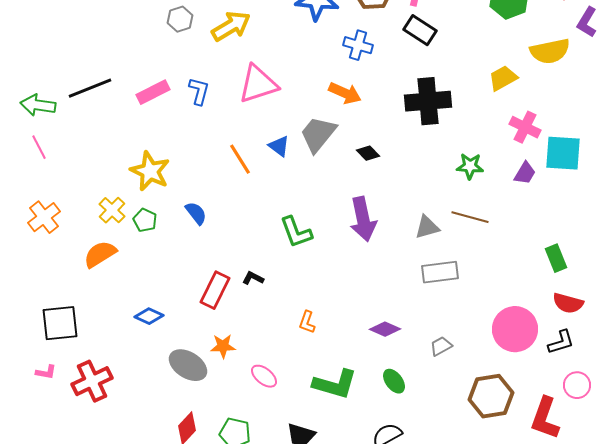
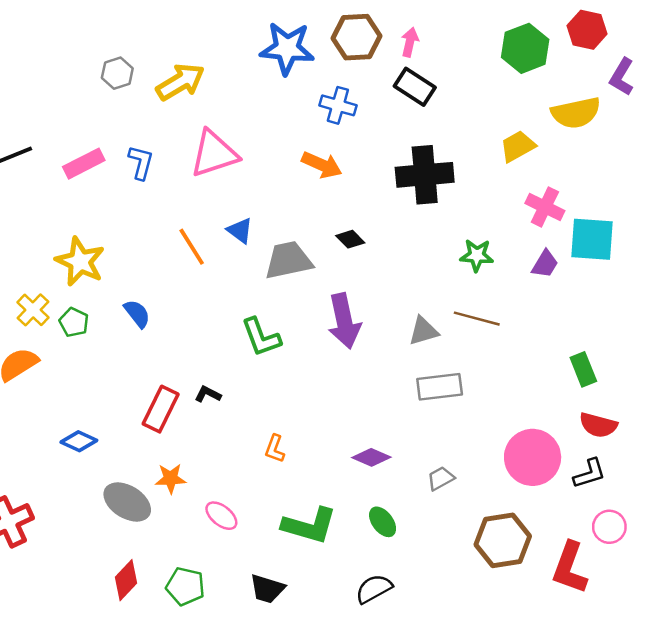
gray trapezoid: (318, 134) -> (288, 260), moved, turned 39

